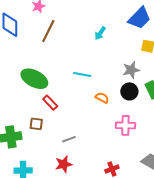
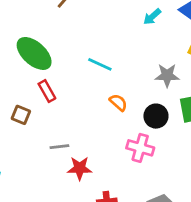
cyan arrow: (100, 33) -> (152, 17), moved
black circle: (129, 91) -> (156, 116), moved
red star: (64, 164) -> (80, 168), moved

